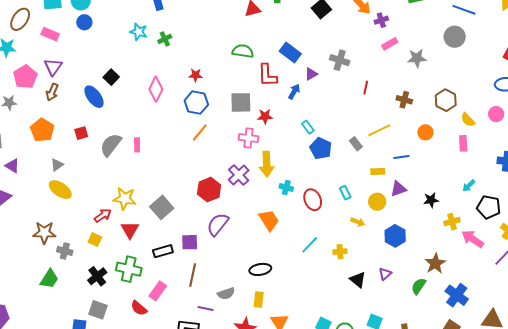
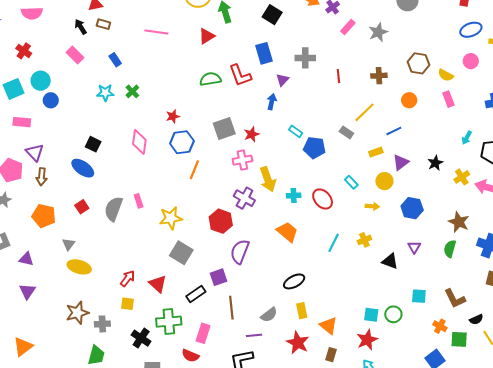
blue rectangle: (290, 52) -> (264, 53), moved, turned 55
red L-shape: (267, 75) -> (240, 75), moved
yellow star: (125, 199) -> (171, 218), moved

